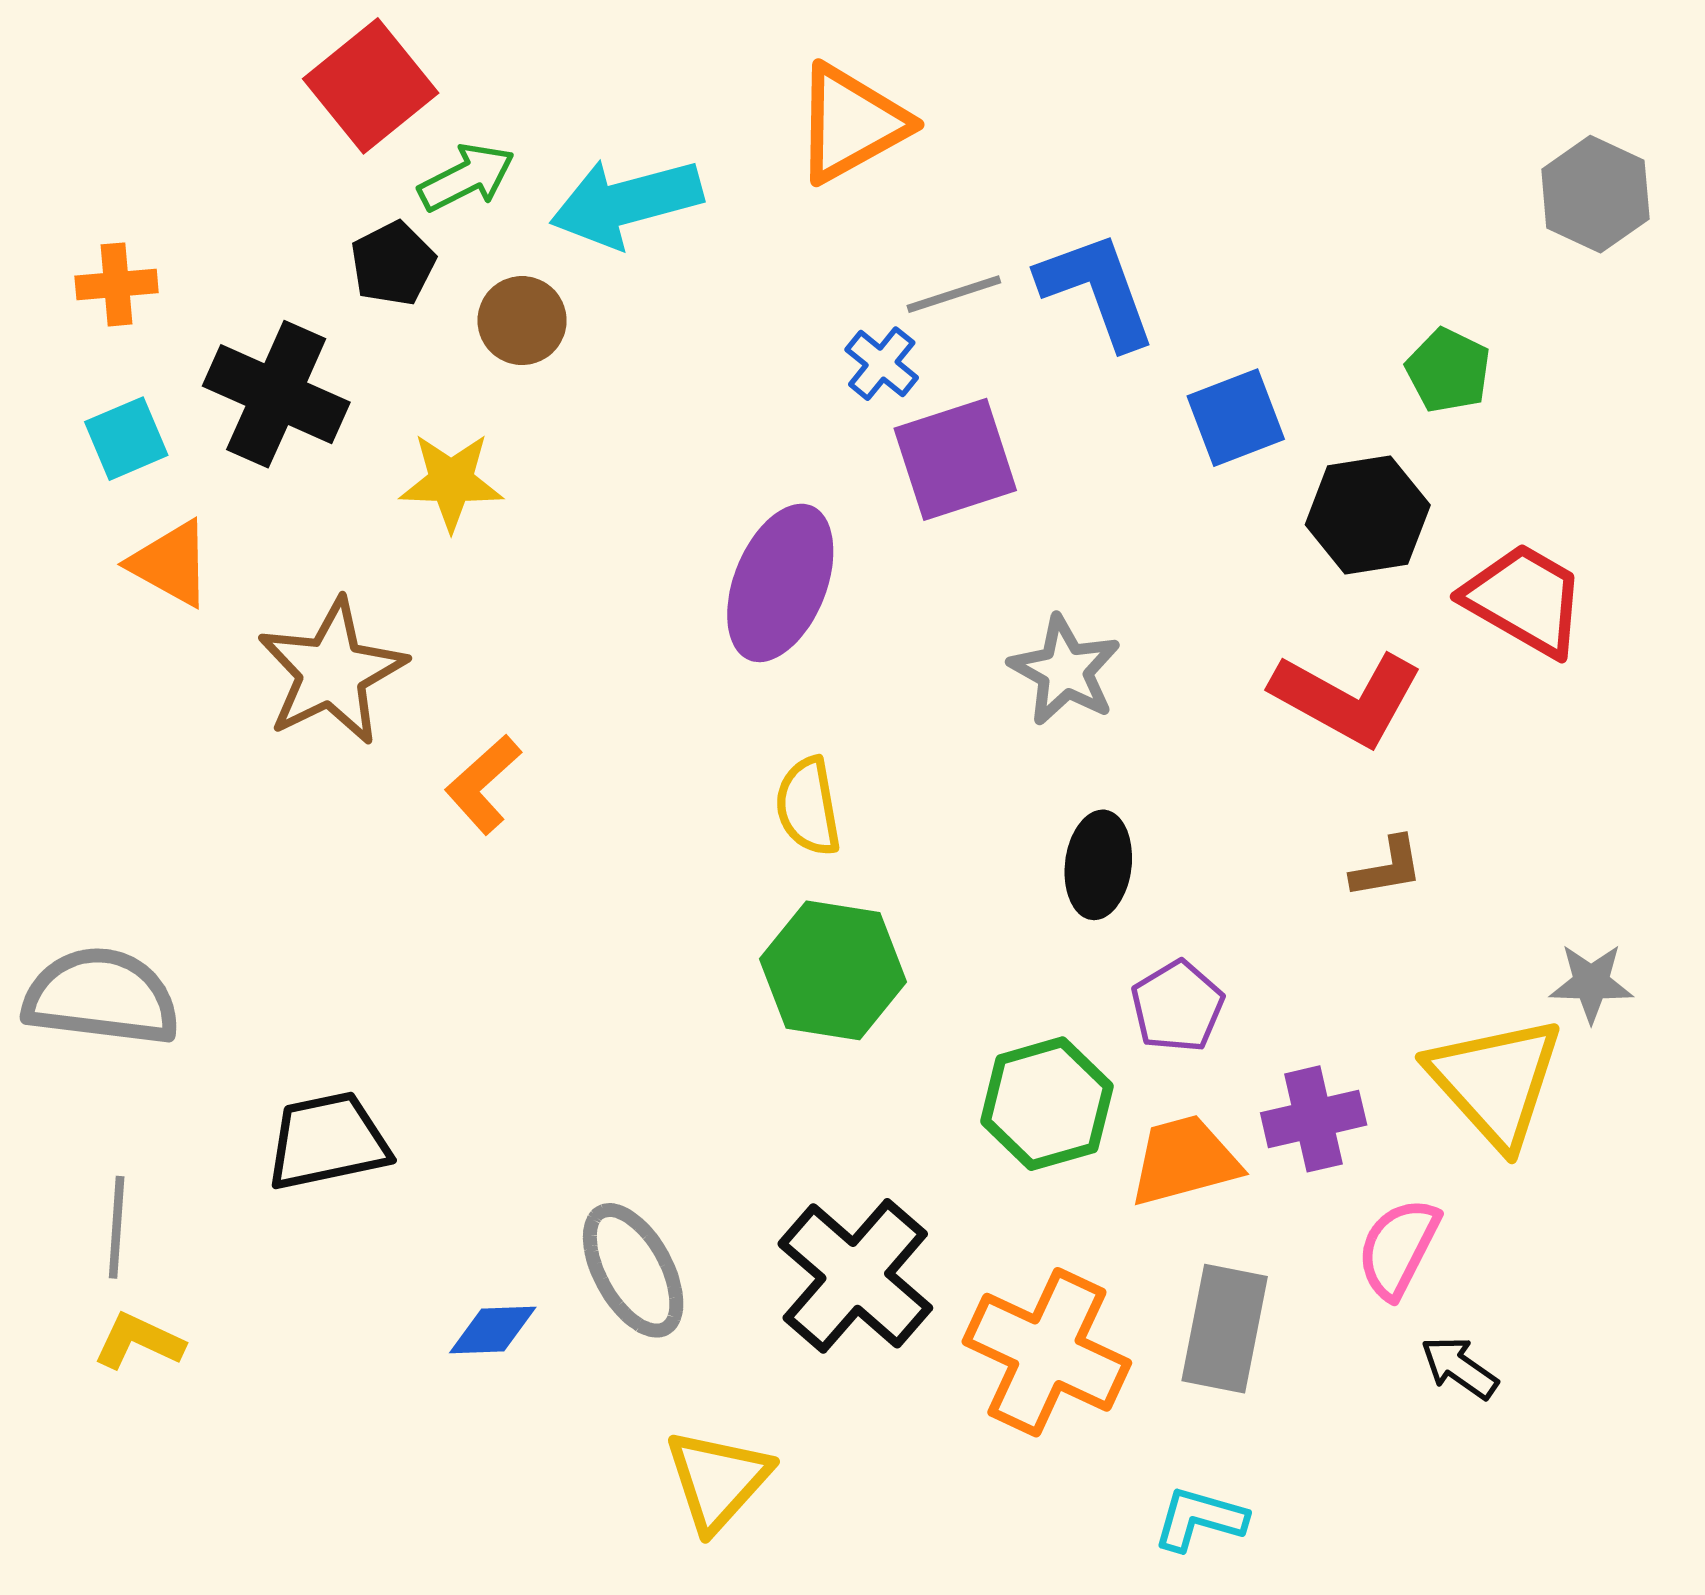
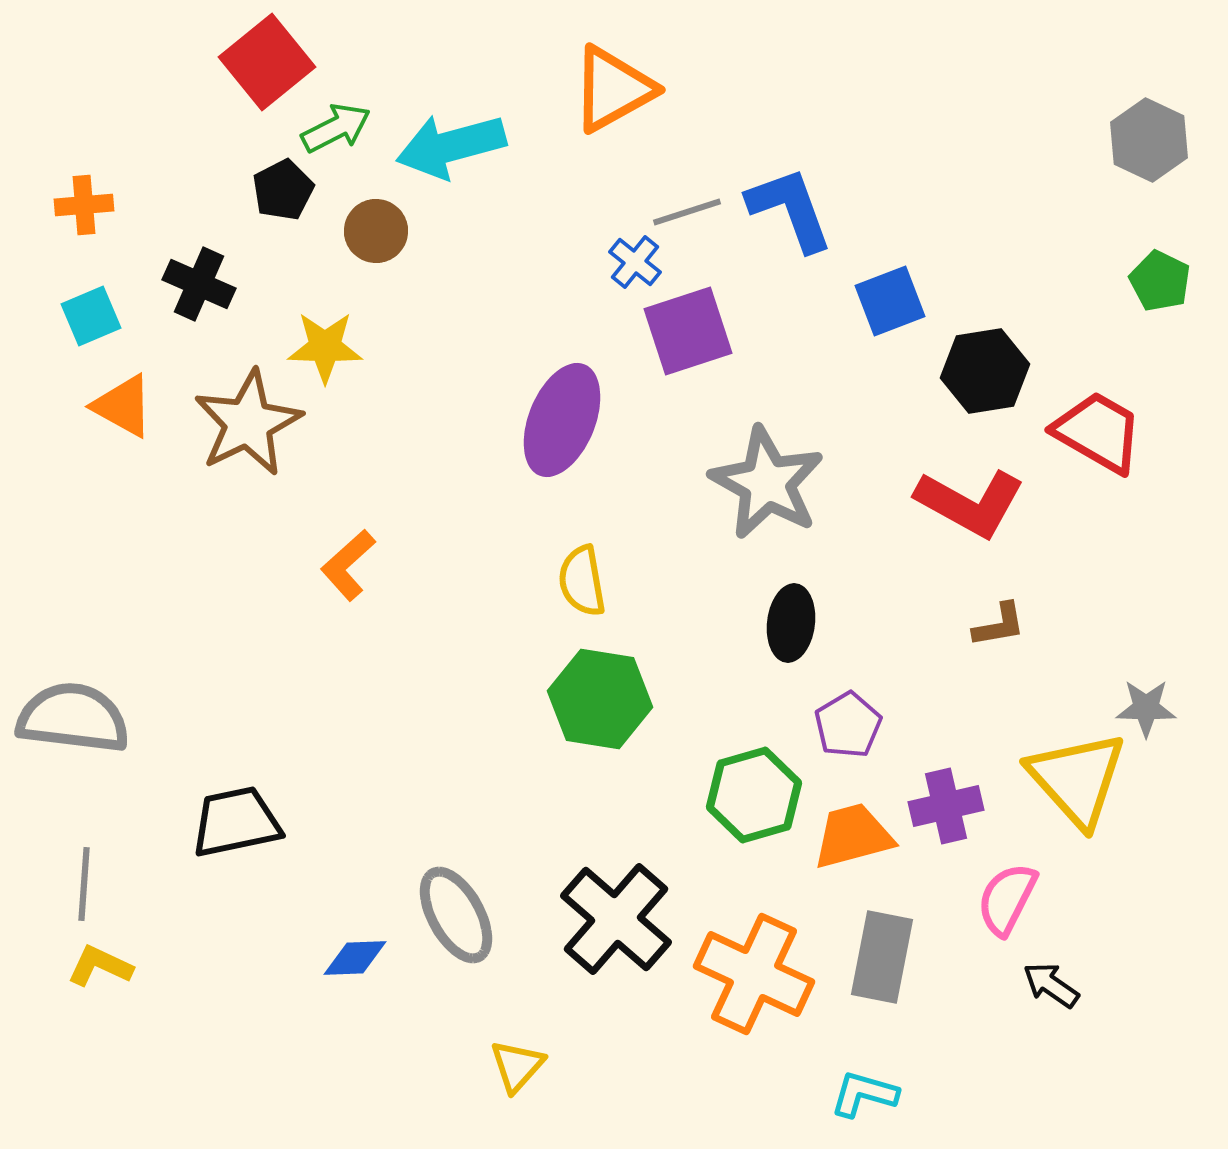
green pentagon: (1448, 371) -> (1160, 281), moved
black cross: (276, 394) -> (199, 284), size x0.7
gray star: (1065, 670) -> (767, 483), size x1.4
brown star: (332, 672) -> (248, 423), moved
yellow triangle: (718, 1480) -> (517, 1066), size x0.7

